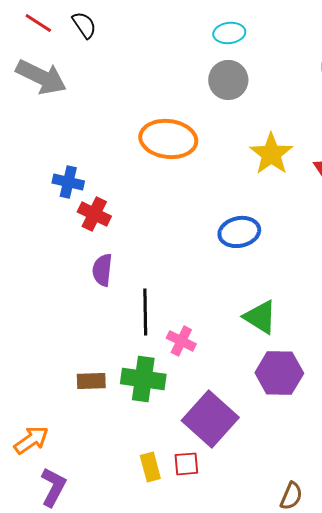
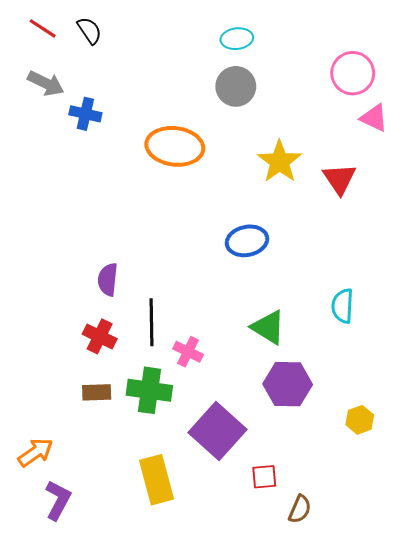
gray arrow: (41, 77) -> (46, 83), size x0.7
blue cross: (68, 182) -> (85, 114), moved
red cross: (94, 214) -> (100, 336), moved
red square: (186, 464) -> (264, 477), moved
yellow rectangle: (150, 467) -> (157, 480), size x1.6

